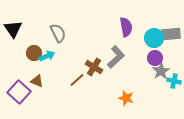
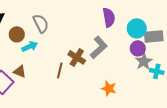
gray rectangle: (171, 34) -> (154, 36), moved
brown circle: (34, 53) -> (17, 34), moved
brown line: (77, 80) -> (60, 70), turned -35

